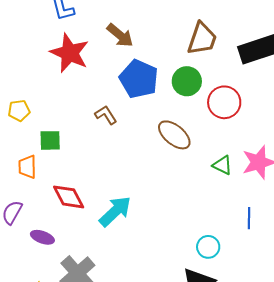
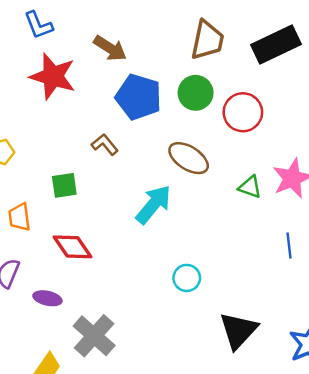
green square: (50, 140) -> (64, 185), moved
cyan arrow: (115, 211) -> (153, 204), moved
cyan circle: (208, 247) -> (187, 278), moved

